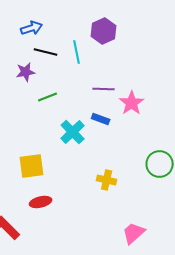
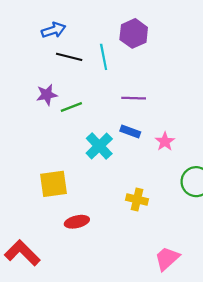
purple star: (26, 72) -> (47, 95), moved
pink star: (132, 103) -> (165, 142), moved, size x0.7
red ellipse: (41, 202) -> (77, 222), moved

